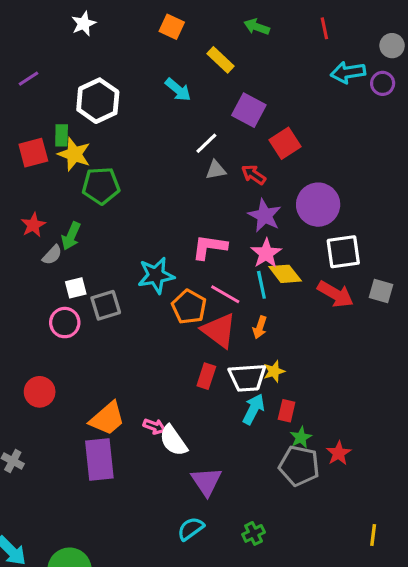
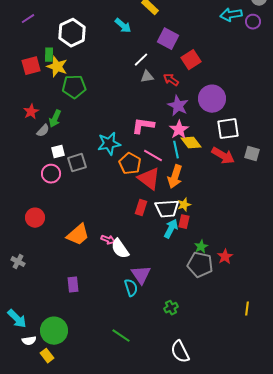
orange arrow: (260, 327) -> (175, 177), size x1.6
red rectangle: (287, 411) -> (184, 222), moved
purple rectangle: (99, 459) -> (73, 285), moved, size x0.6
cyan semicircle: (191, 529) -> (131, 288), moved, turned 108

